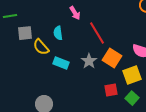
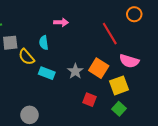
pink arrow: (75, 13) -> (61, 22), turned -56
red line: (97, 33) -> (110, 34), moved
red square: (111, 90) -> (90, 100), moved, turned 32

